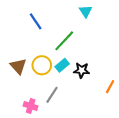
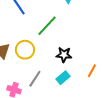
cyan rectangle: (62, 65) -> (63, 78), moved

